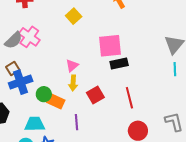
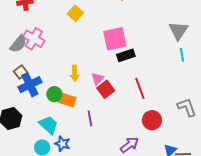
pink triangle: (72, 66) -> (97, 79), moved
yellow arrow: (73, 83) -> (75, 73), moved
cyan trapezoid: (35, 124) -> (48, 125), turned 50

